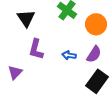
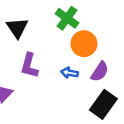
orange circle: (96, 24) -> (84, 44), moved

